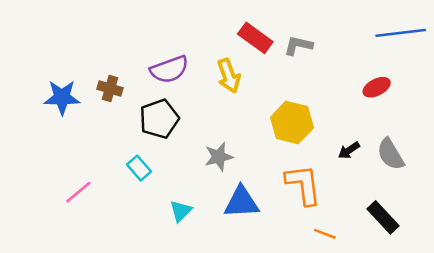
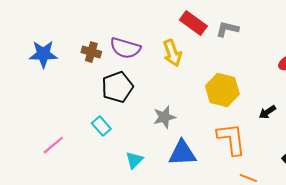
purple semicircle: (169, 70) -> (125, 48), turned 36
brown cross: (110, 88) -> (91, 52), moved
blue star: (62, 97) -> (43, 54), moved

